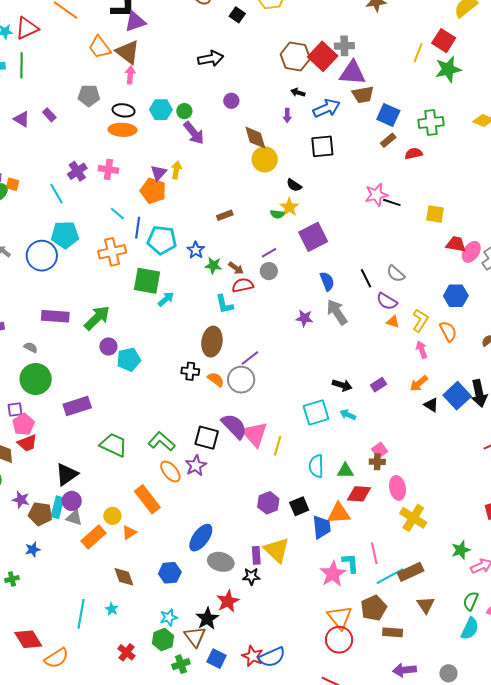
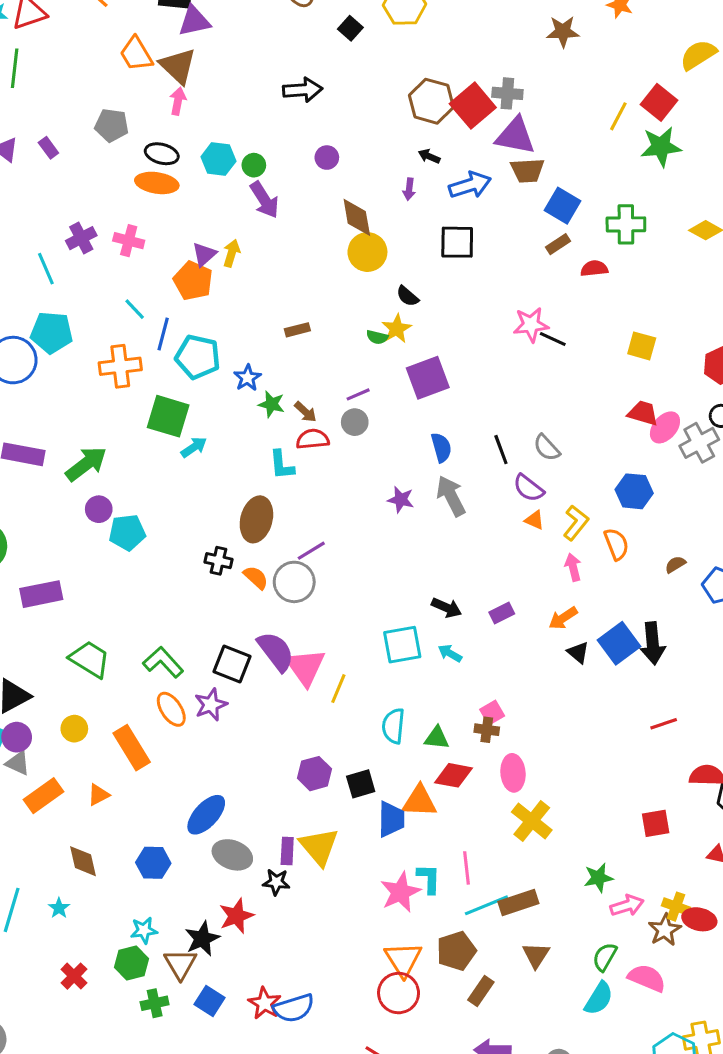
yellow square: (435, 214) -> (642, 346), moved
yellow circle: (112, 516) -> (74, 729), moved
brown rectangle: (393, 632) -> (481, 991), turned -66

